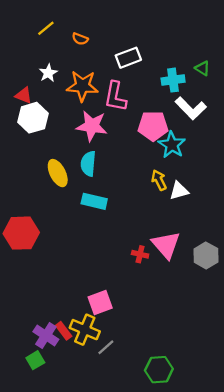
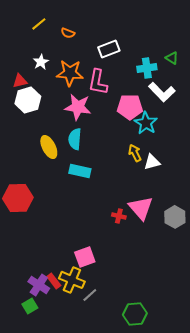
red triangle: (24, 95) -> (20, 81), turned -35

